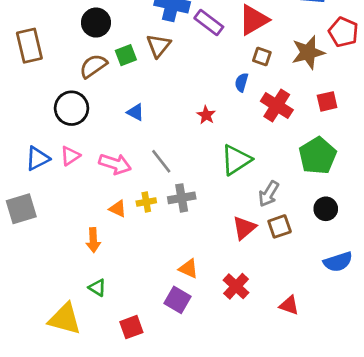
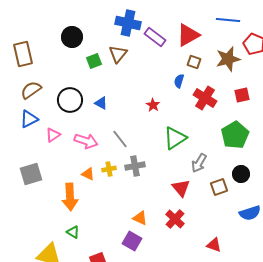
brown semicircle: (93, 66) -> (31, 90), moved
black circle: (72, 108) -> (70, 100), moved
blue triangle: (38, 158) -> (29, 119), moved
gray square: (21, 209) -> (31, 174), moved
brown square: (280, 226) -> (219, 187), moved
red triangle: (244, 228) -> (181, 188), turned -30
orange arrow: (93, 240) -> (70, 197), size x1.5
red cross: (236, 286) -> (175, 219), moved

